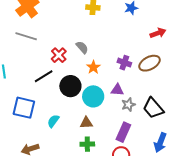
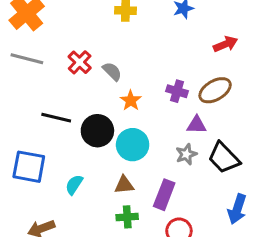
red cross: (59, 55) -> (80, 62), moved
black line: (44, 76) -> (56, 118), turned 48
purple triangle: (117, 90) -> (197, 125), moved
purple rectangle: (123, 132) -> (164, 195), moved

